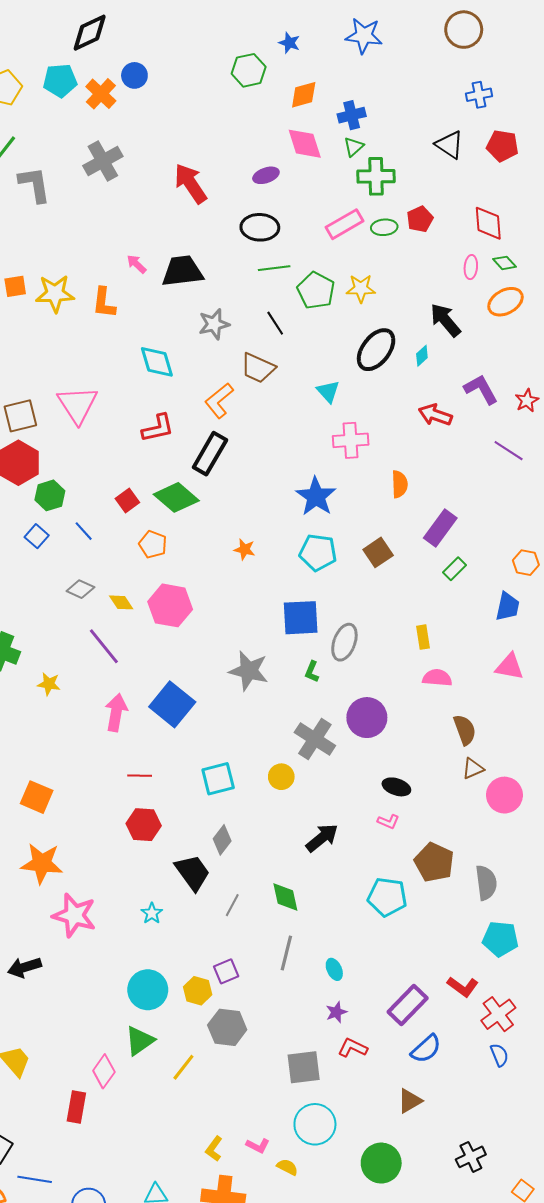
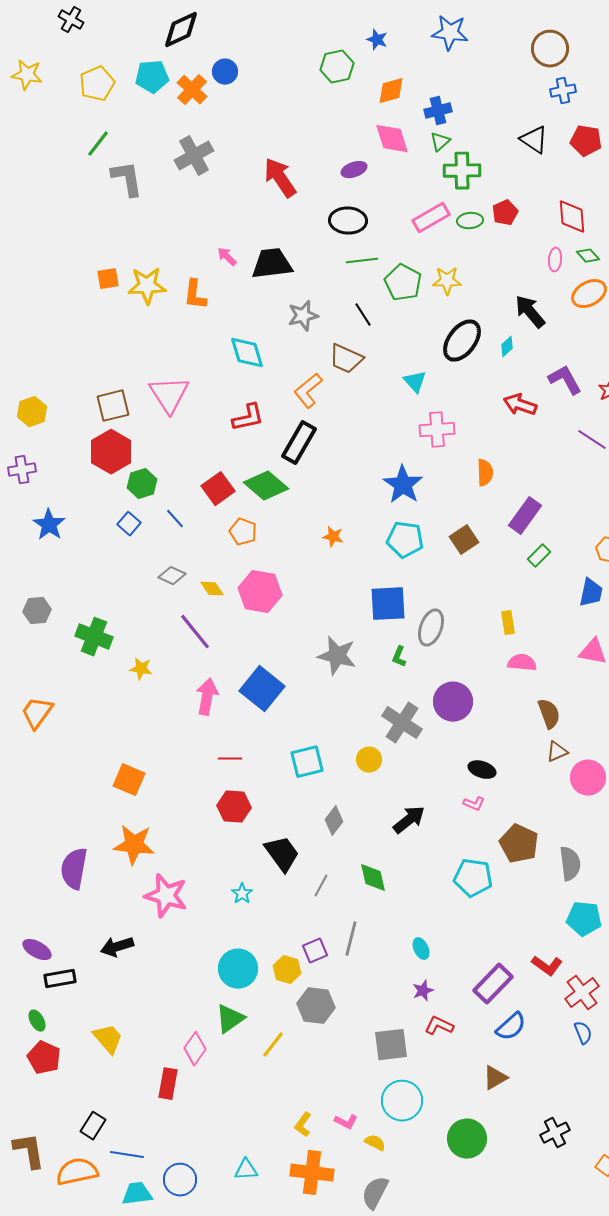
brown circle: (464, 30) -> (550, 49), moved
red square: (127, 500) -> (218, 489), size x1.4
gray diamond: (222, 840) -> (334, 821), moved
gray line: (286, 953) -> (351, 939), moved

